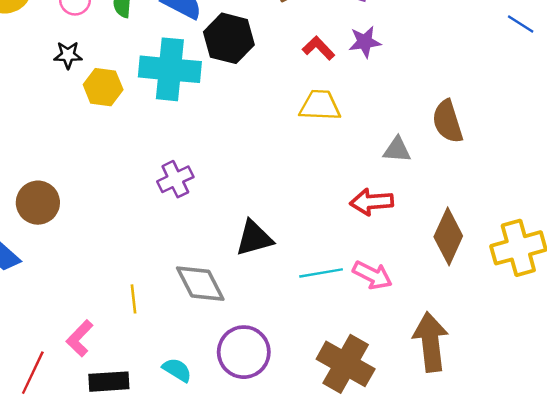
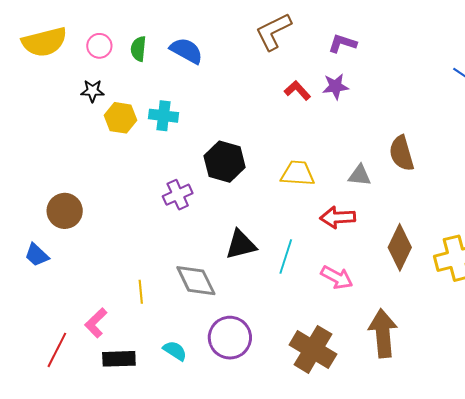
black hexagon: (229, 38) -> (225, 162), moved
cyan cross: (170, 69) -> (164, 116), moved, size x0.6
yellow trapezoid: (320, 105) -> (298, 173), moved
cyan line: (321, 273) -> (286, 256), moved, turned -64

